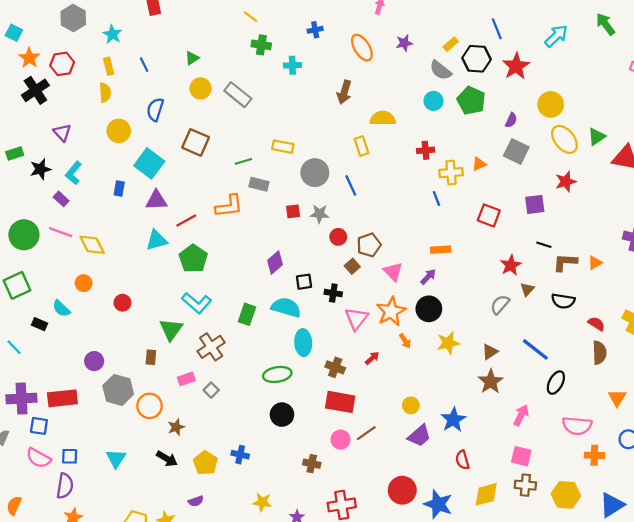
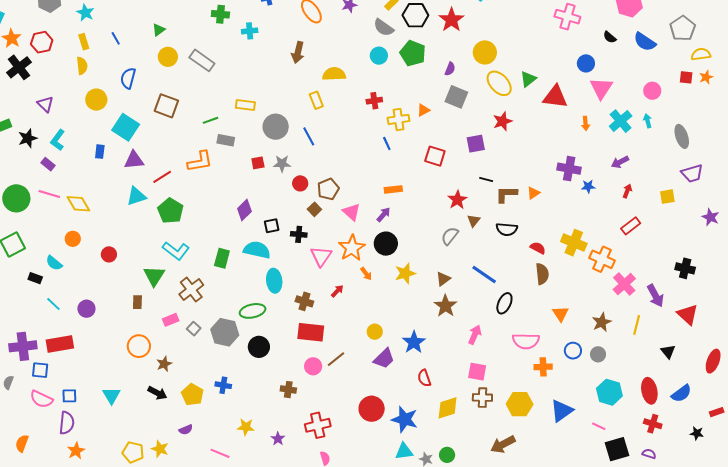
cyan line: (14, 347) -> (53, 304), moved
gray hexagon: (118, 390) -> (225, 332), moved

